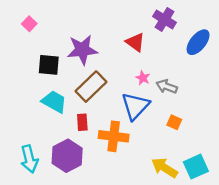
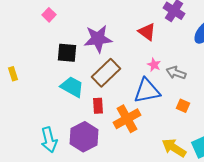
blue triangle: (135, 106) -> (147, 91), turned 36
orange cross: (114, 136) -> (127, 119), turned -36

